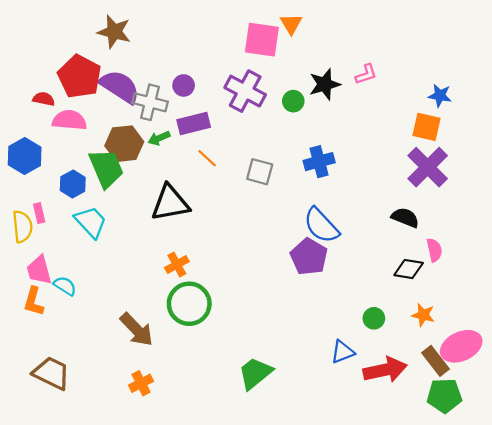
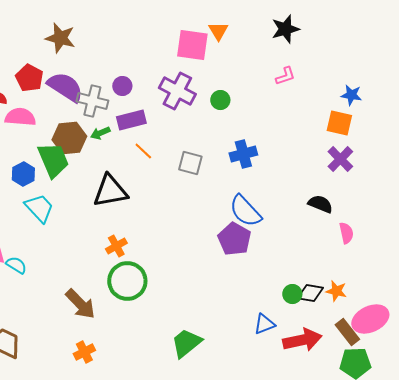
red pentagon: (79, 77) -> (29, 78), size x0.7
black star: (325, 84) -> (285, 29), moved
purple cross: (428, 167) -> (340, 159), size x0.7
black diamond: (409, 269) -> (310, 293), moved

